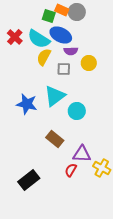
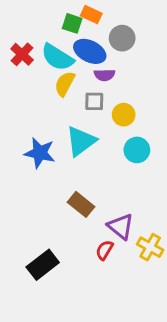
gray circle: (77, 12) -> (122, 38), moved
yellow circle: (89, 63) -> (124, 115), moved
cyan circle: (77, 111) -> (137, 150), moved
purple triangle: (82, 154) -> (121, 226), turned 36

